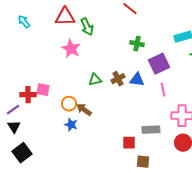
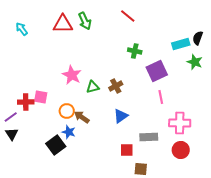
green arrow: (87, 27) -> (85, 21), moved
pink star: (71, 49) -> (72, 75), moved
blue triangle: (137, 80) -> (121, 116), moved, turned -42
black square: (22, 153) -> (56, 145), moved

